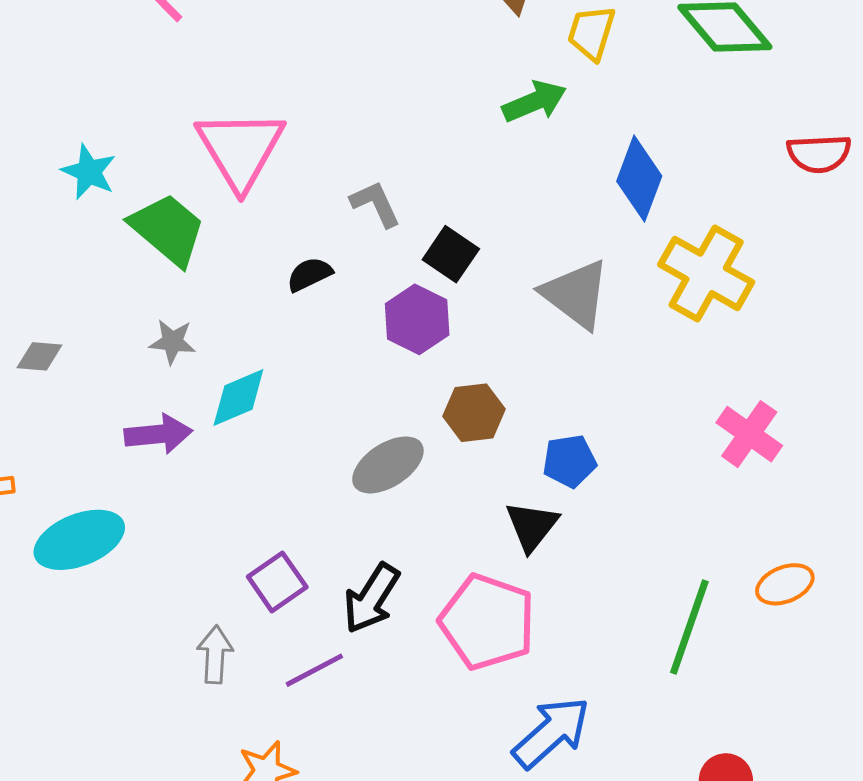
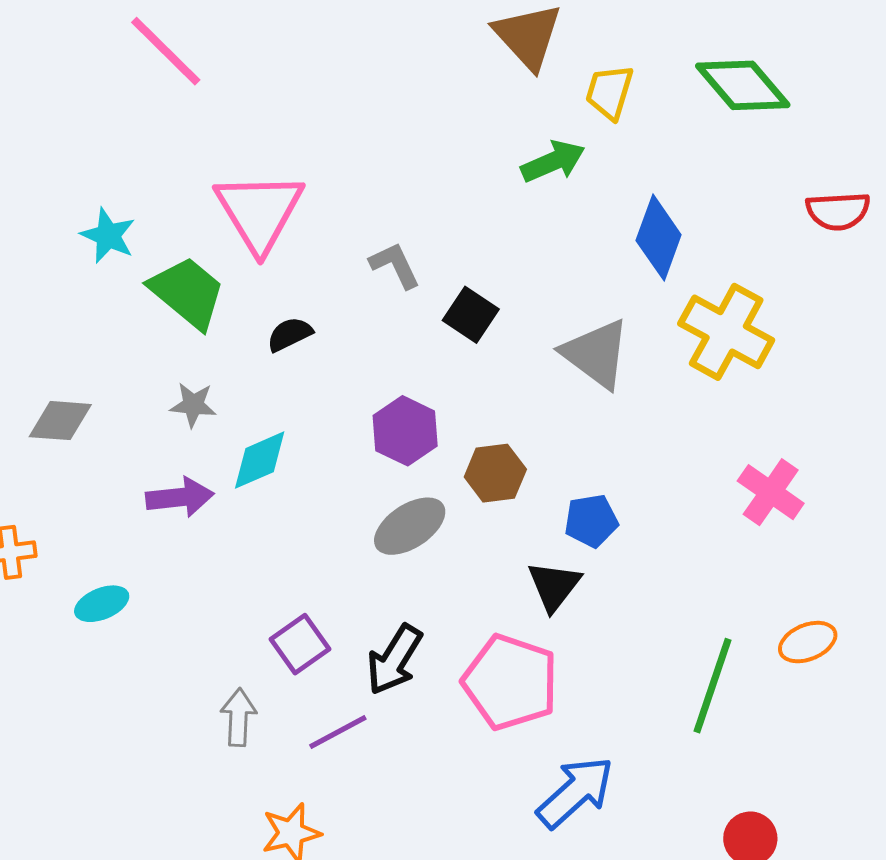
black semicircle: (309, 274) -> (290, 334), moved
purple hexagon: (417, 319) -> (405, 431), moved
gray diamond: (39, 356) -> (60, 421), size x1.4
cyan ellipse: (79, 540) -> (102, 604), size x0.6

